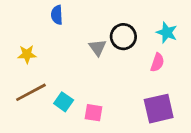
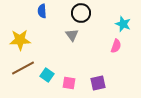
black circle: (123, 37) -> (81, 13), moved
yellow star: (27, 54) -> (20, 40), size x1.5
purple square: (159, 109) -> (98, 83), moved, size x0.7

